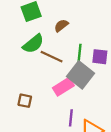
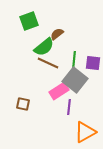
green semicircle: (33, 44) -> (44, 47), moved
purple line: (71, 118) -> (69, 107), moved

